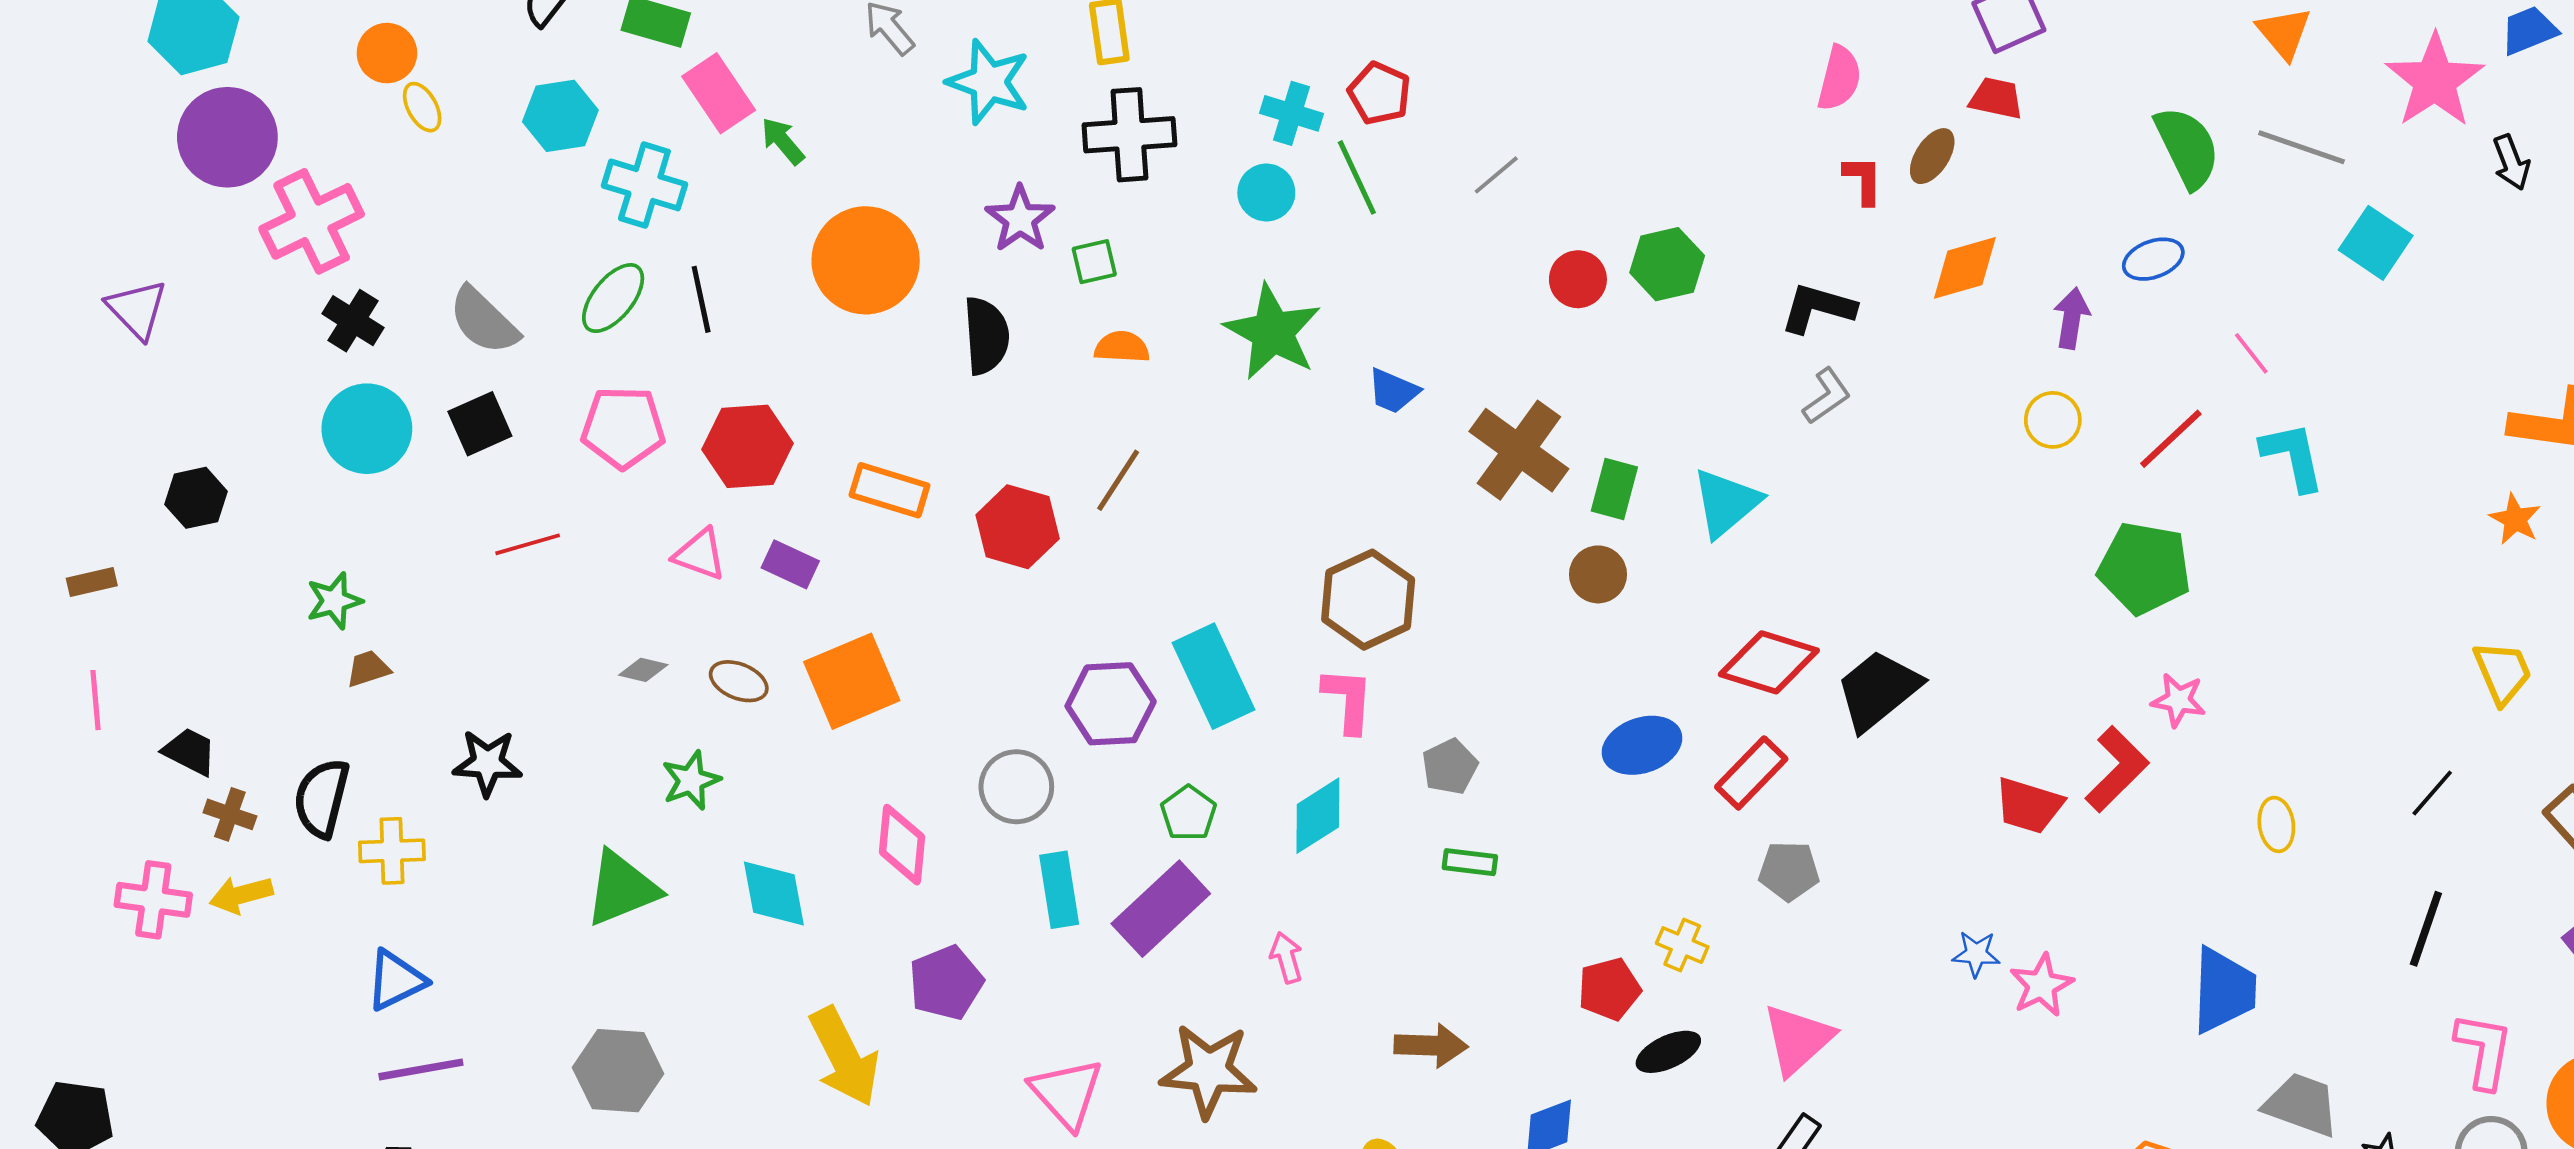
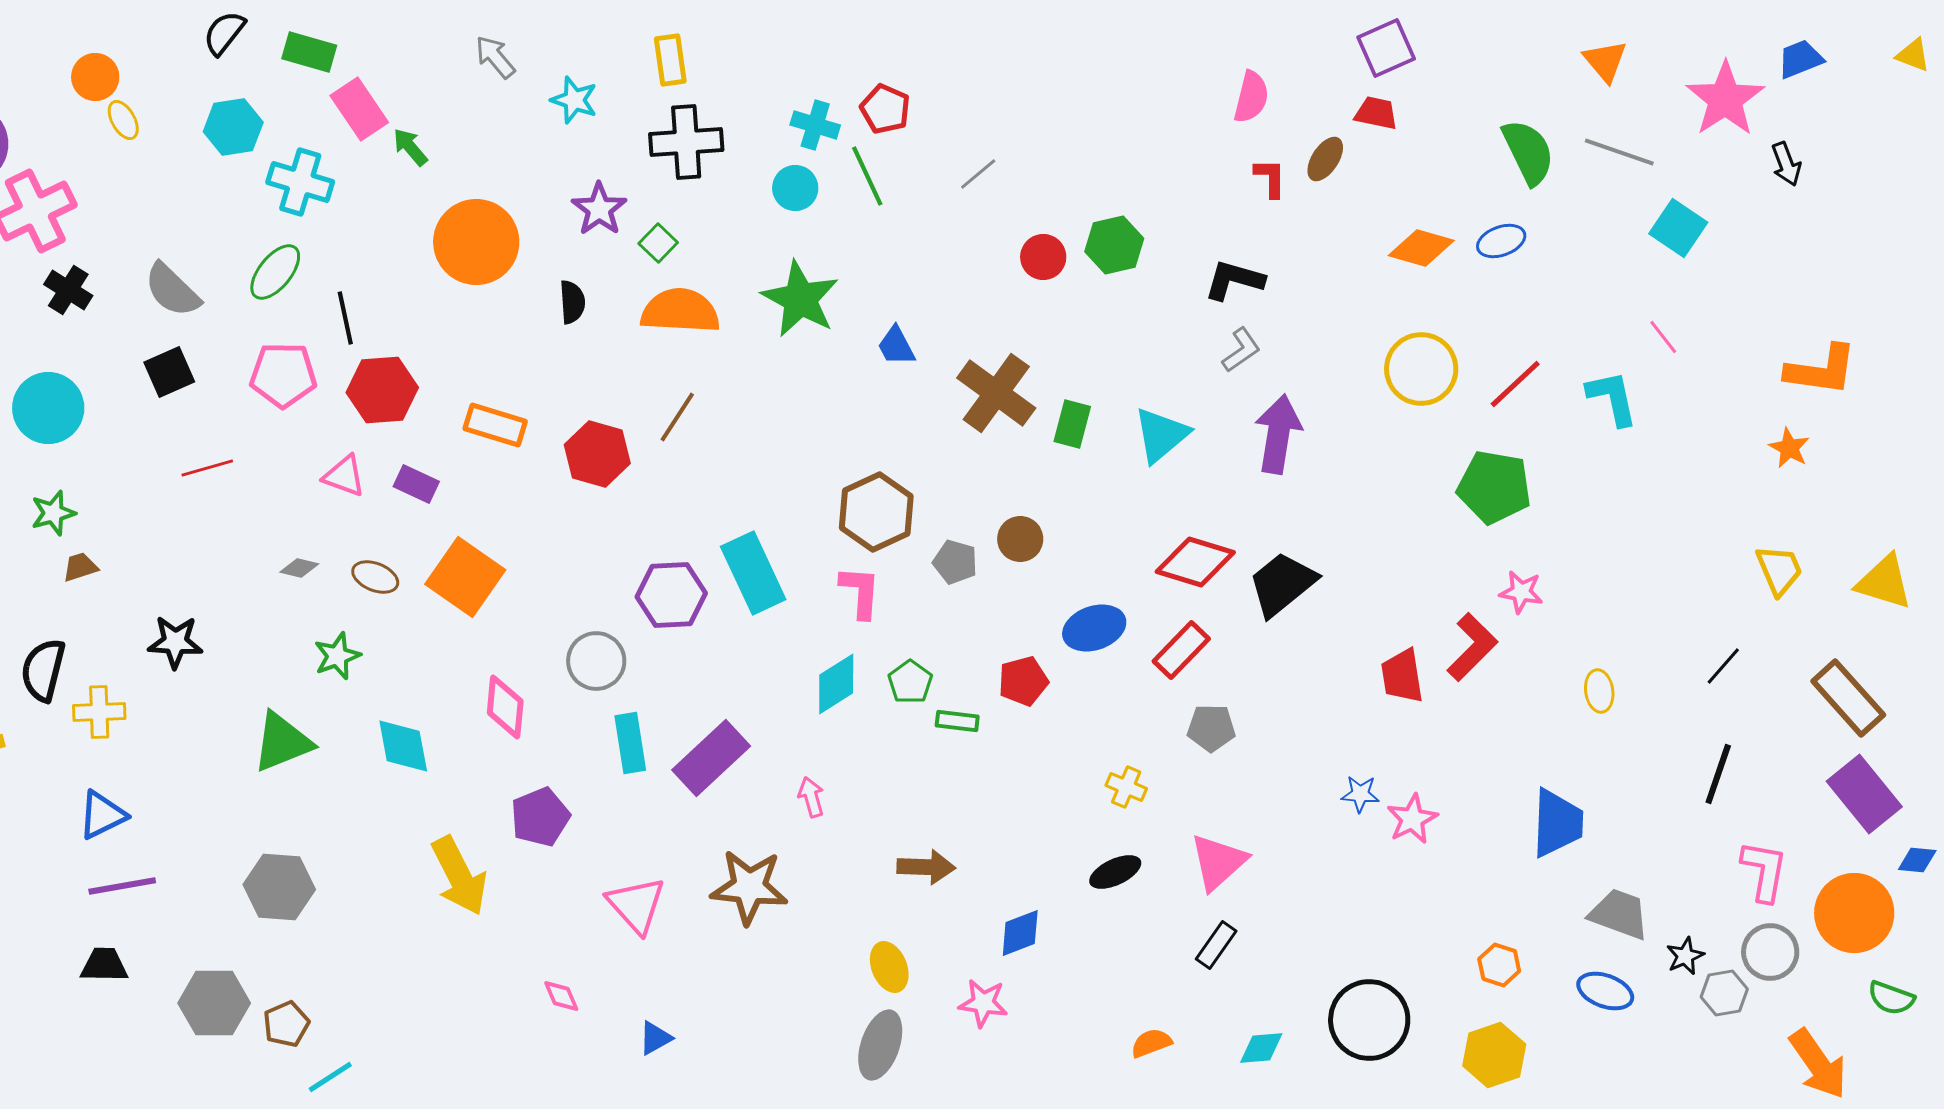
cyan star: (989, 82) -> (574, 100), size x0.7
green square: (1094, 262) -> (658, 243), turned -33
orange diamond: (1965, 268) -> (1421, 248), moved, turned 32
black line: (701, 299) -> (345, 318), moved
purple arrow: (2072, 318) -> (1278, 434), moved, size x1.6
black semicircle: (986, 336) -> (572, 302), size x0.7
orange semicircle: (1122, 347) -> (680, 311), size x1.8
pink line: (2251, 353) -> (1663, 337), moved
blue trapezoid: (1393, 391) -> (896, 346), turned 39
yellow circle: (2053, 420) -> (1421, 369), size x1.6
cyan circle: (367, 429) -> (48, 408), moved
brown circle: (1598, 574) -> (1020, 539), moved
orange square: (852, 681) -> (465, 577), turned -32
gray pentagon: (1450, 767) -> (955, 562), moved, turned -30
red trapezoid: (2029, 806) -> (1402, 676), turned 64
green pentagon: (1188, 813) -> (910, 682), moved
red pentagon: (1609, 989) -> (1023, 681), moved

